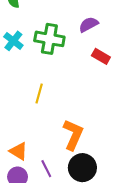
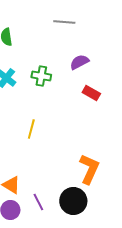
green cross: (49, 39) -> (41, 76), size x0.7
orange L-shape: (73, 135) -> (89, 169), moved

